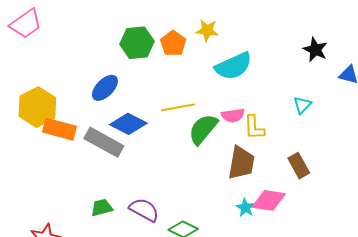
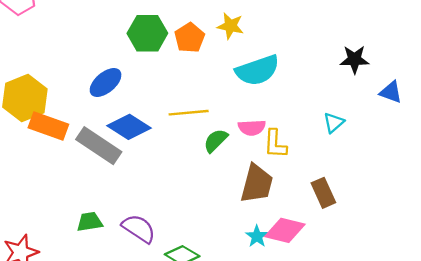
black star: (315, 50) -> (354, 59), turned -30
green semicircle: (203, 129) -> (216, 141), size x0.7

